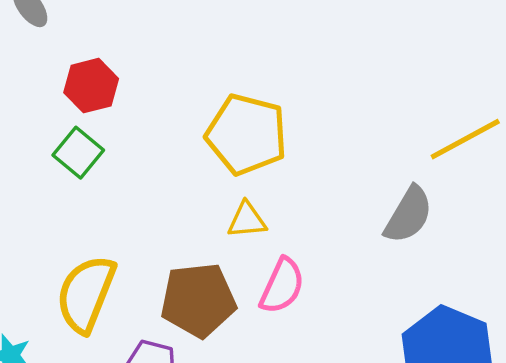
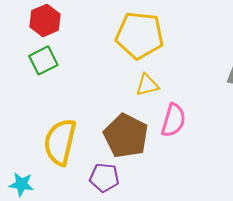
green square: (78, 153) -> (43, 60), turned 32
brown pentagon: (198, 300) -> (126, 136), turned -30

